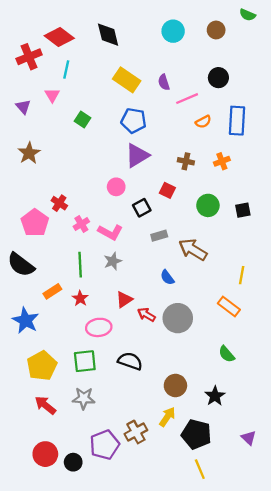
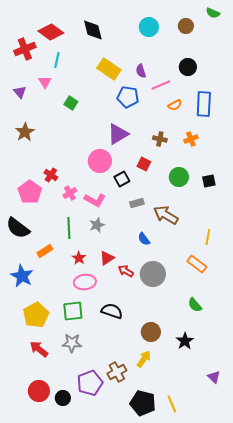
blue pentagon: (134, 121) -> (128, 97), moved
pink circle: (116, 187) -> (100, 161), size x1.5
red star: (80, 298) -> (79, 258), moved
black pentagon: (196, 434) -> (143, 403), moved

